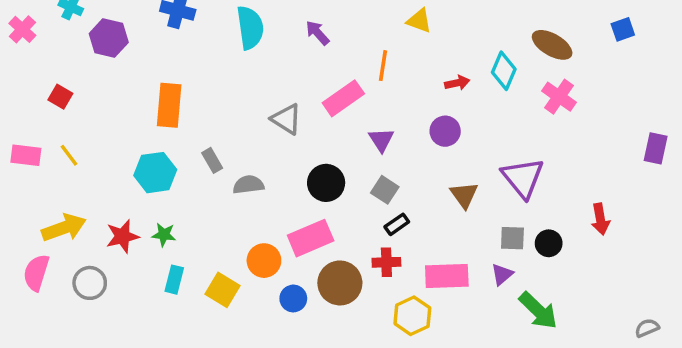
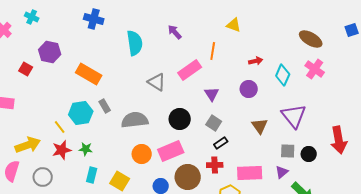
cyan semicircle: (250, 28) -> (135, 43), moved
purple hexagon: (109, 38) -> (50, 52), moved
cyan diamond: (504, 71) -> (283, 75), moved
orange rectangle: (169, 105) -> (89, 74), turned -65
yellow line: (69, 155) -> (60, 127), moved
gray rectangle: (212, 160) -> (105, 106), moved
gray semicircle: (248, 185) -> (135, 120), size x1.5
red arrow: (600, 219) -> (339, 140), size x1.5
orange circle: (264, 261) -> (142, 154), moved

